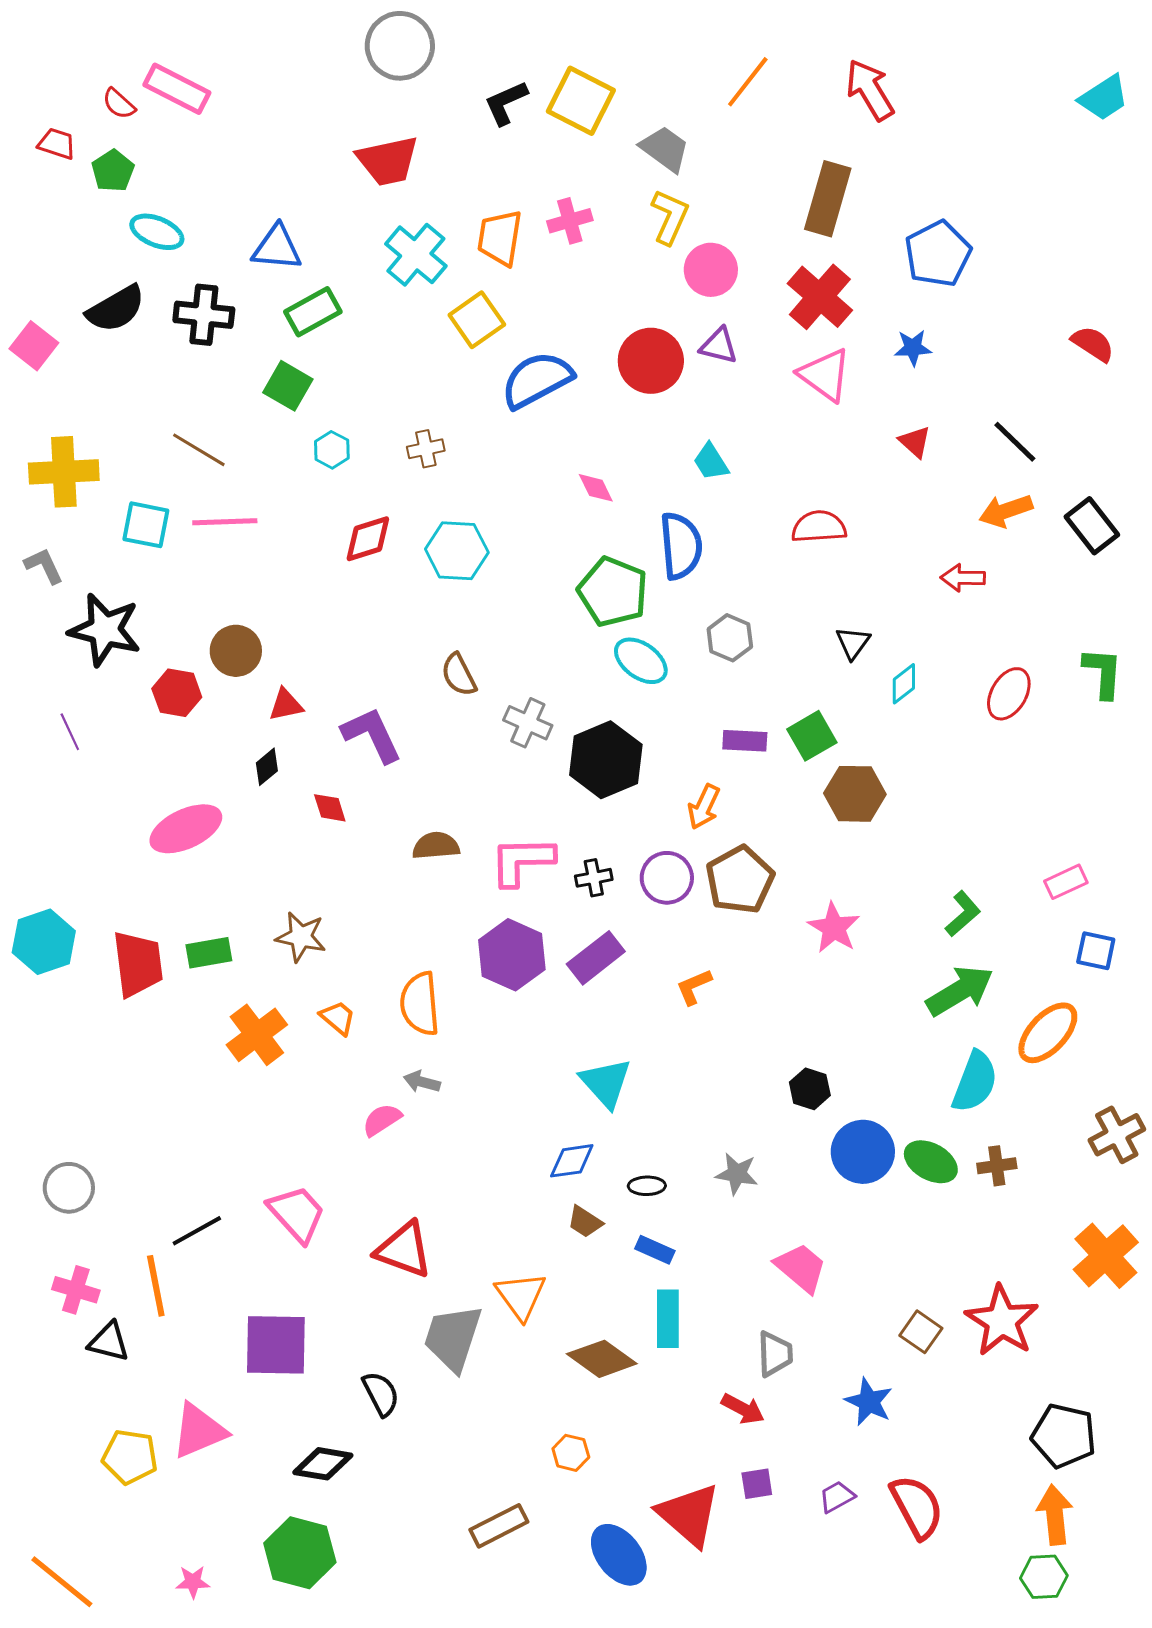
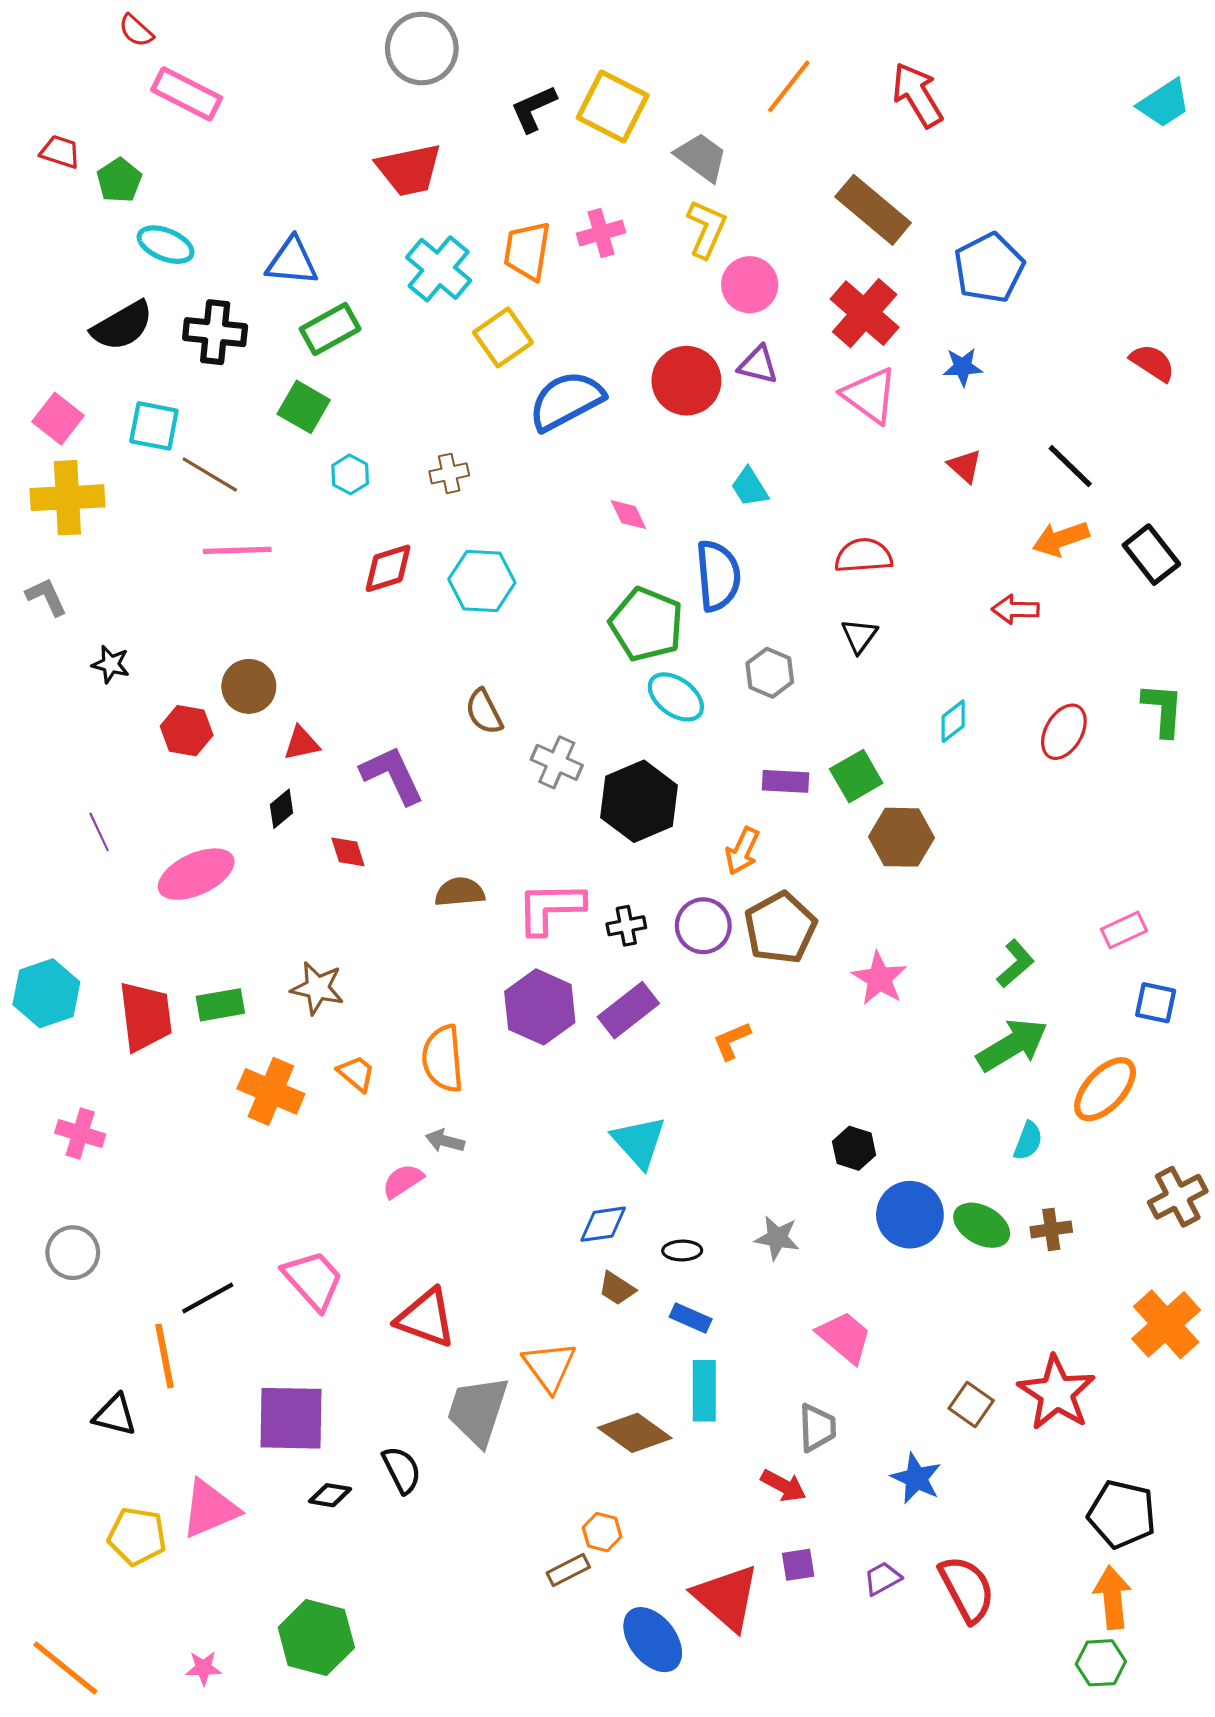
red semicircle: (119, 104) -> (136, 31), moved
brown rectangle: (828, 199) -> (873, 210), turned -66
pink square: (34, 346) -> (58, 419), moved
cyan square: (146, 525) -> (154, 426), moved
black star: (105, 630) -> (111, 664), size x0.5
black triangle: (853, 643) -> (859, 636), moved
purple line: (70, 732) -> (99, 832), moved
orange cross: (257, 1035) -> (271, 1091), turned -30
cyan semicircle: (975, 1082) -> (1028, 1141), size x0.6
pink cross: (76, 1290) -> (80, 1133), moved
black diamond: (323, 1464) -> (330, 1495), moved, size x0.7
brown rectangle: (499, 1526) -> (568, 1570), moved, size x0.7

